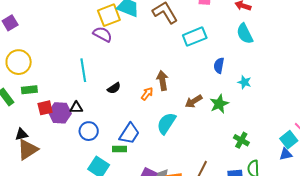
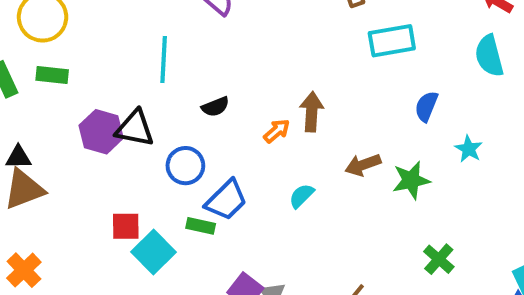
red square: (45, 108) -> (126, 226), moved
black triangle: (76, 108) -> (135, 128), size x1.5
cyan semicircle: (166, 123) -> (302, 196), size x0.6
blue circle: (89, 131) -> (185, 166), moved

